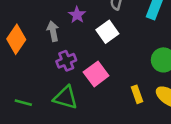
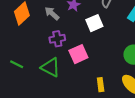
gray arrow: (53, 31) -> (52, 13), turned -49
yellow rectangle: (137, 94) -> (101, 85), moved

